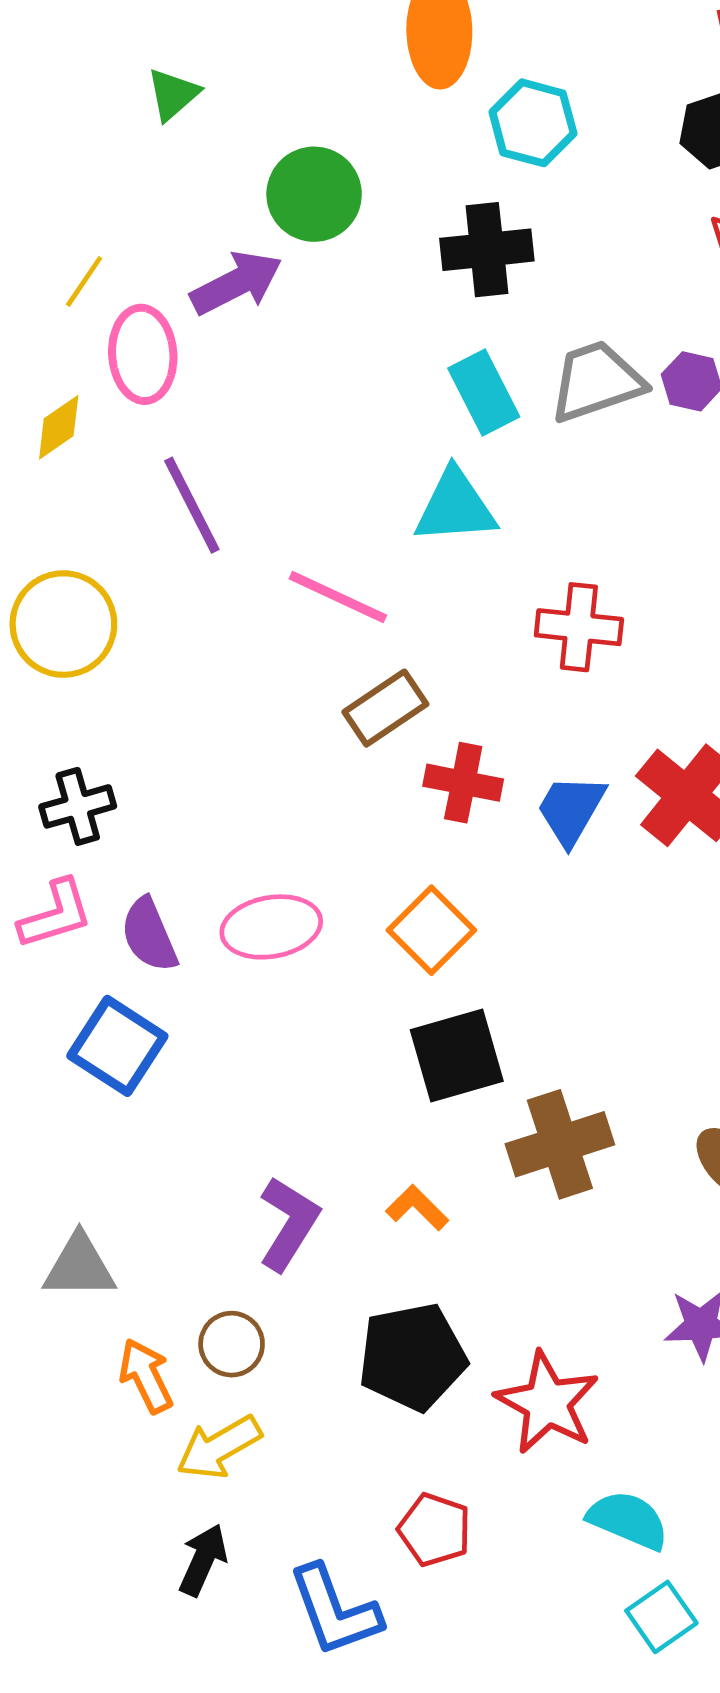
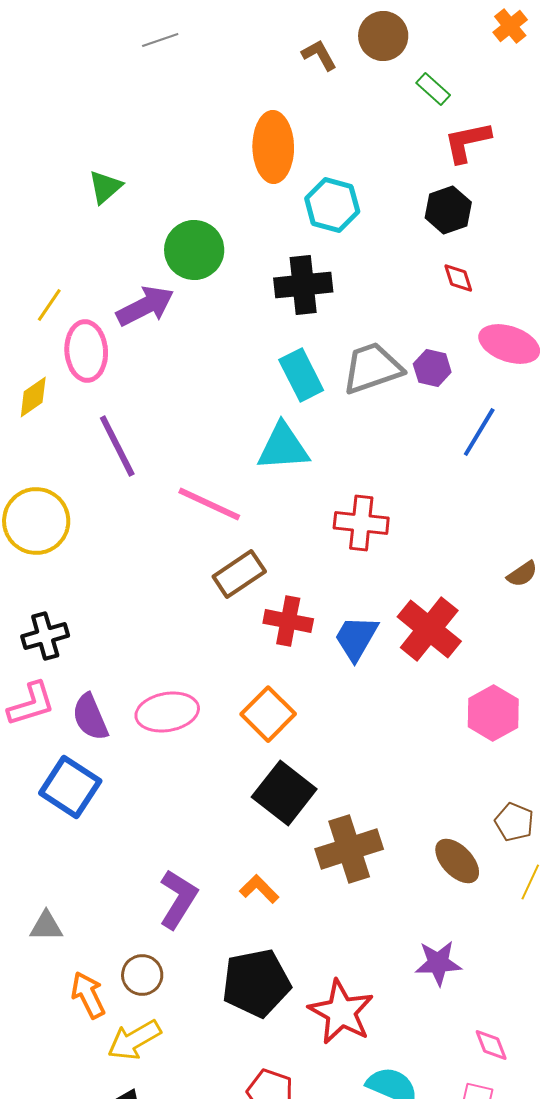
black square: (457, 1055) -> (284, 793), turned -36
gray triangle: (79, 1266) -> (46, 926), size x0.7

